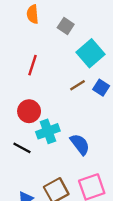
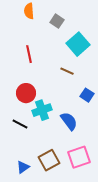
red line: (33, 65) -> (29, 54), turned -30
brown line: (78, 85) -> (67, 71), turned 56
blue square: (101, 88) -> (87, 95), moved

